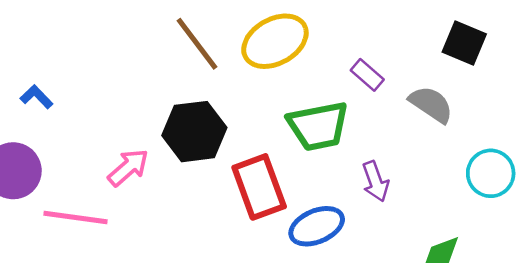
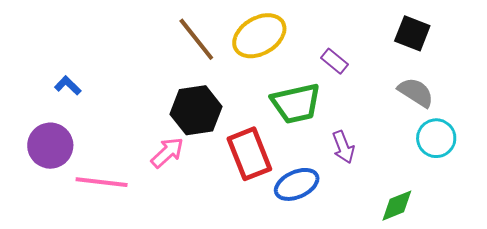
gray semicircle: (431, 104) -> (416, 92), moved
pink arrow: (128, 168) -> (167, 153), moved

